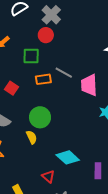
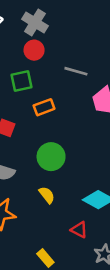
gray line: (64, 73) -> (76, 71), moved
yellow semicircle: (32, 137) -> (47, 195), moved

